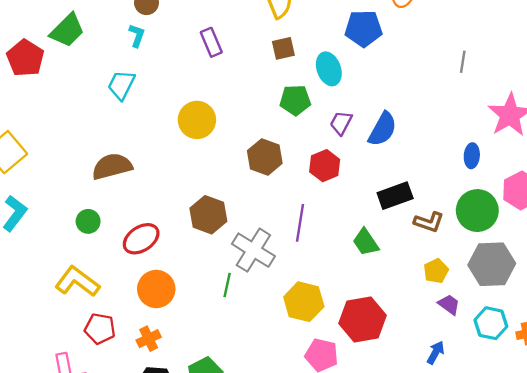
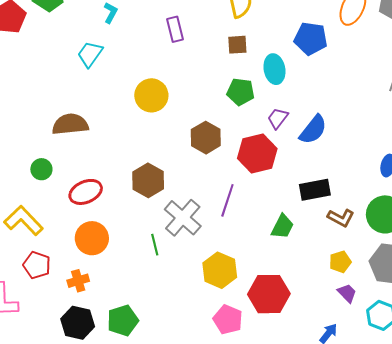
red hexagon: (325, 166) -> (257, 154), size x1.4
green trapezoid: (366, 242) -> (282, 227), turned -128
green line: (227, 285) -> (155, 245), turned -35

